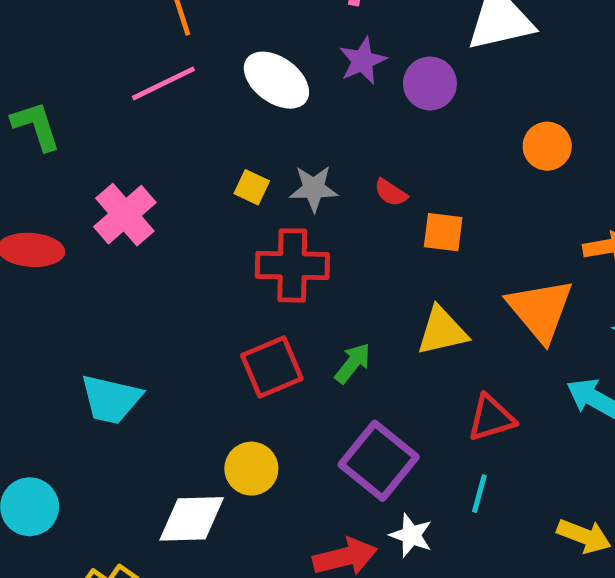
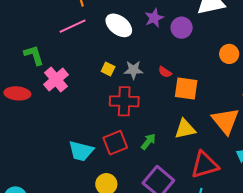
green L-shape: (36, 126) -> (34, 55), moved
orange square: (443, 232) -> (186, 89), size x1.4
cyan trapezoid: (111, 399) -> (81, 151), moved
red triangle: (491, 418) -> (205, 165), size x1.4

